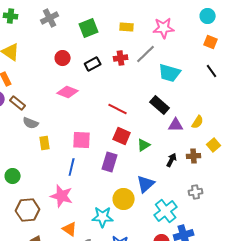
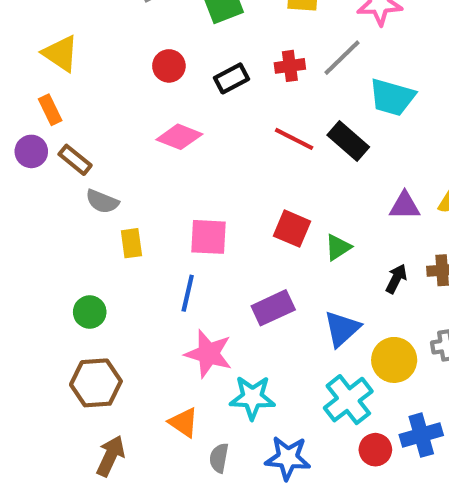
black rectangle: (160, 105) -> (348, 141), moved
red line: (118, 109) -> (294, 139), moved
purple rectangle: (110, 162) -> (273, 308), moved, turned 48
green circle: (13, 176) -> (90, 312), moved
pink star: (62, 196) -> (209, 354), moved
yellow circle: (124, 199) -> (394, 360), moved
cyan cross: (166, 211) -> (348, 400), moved

